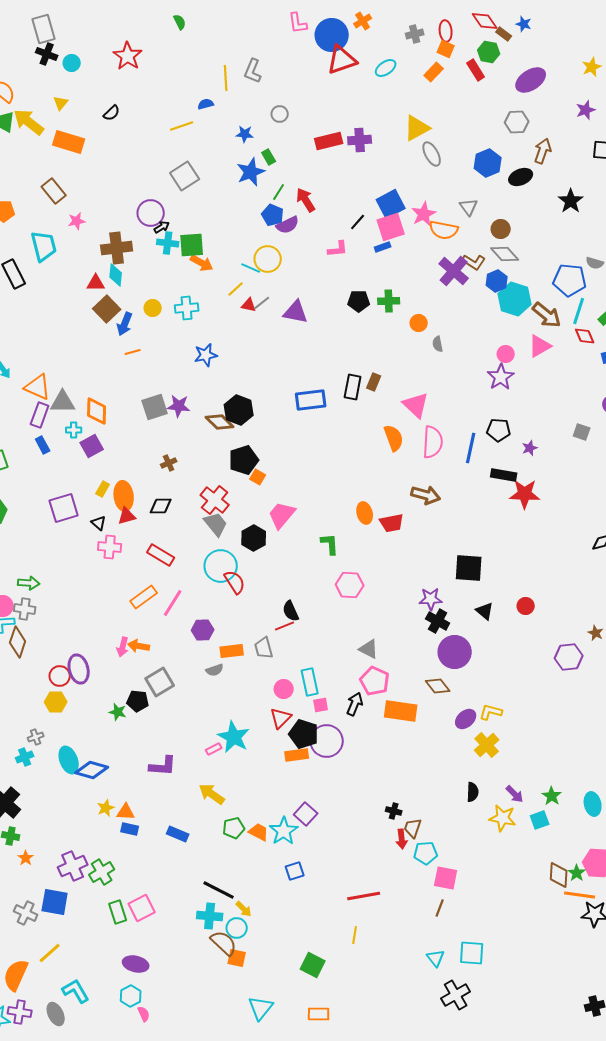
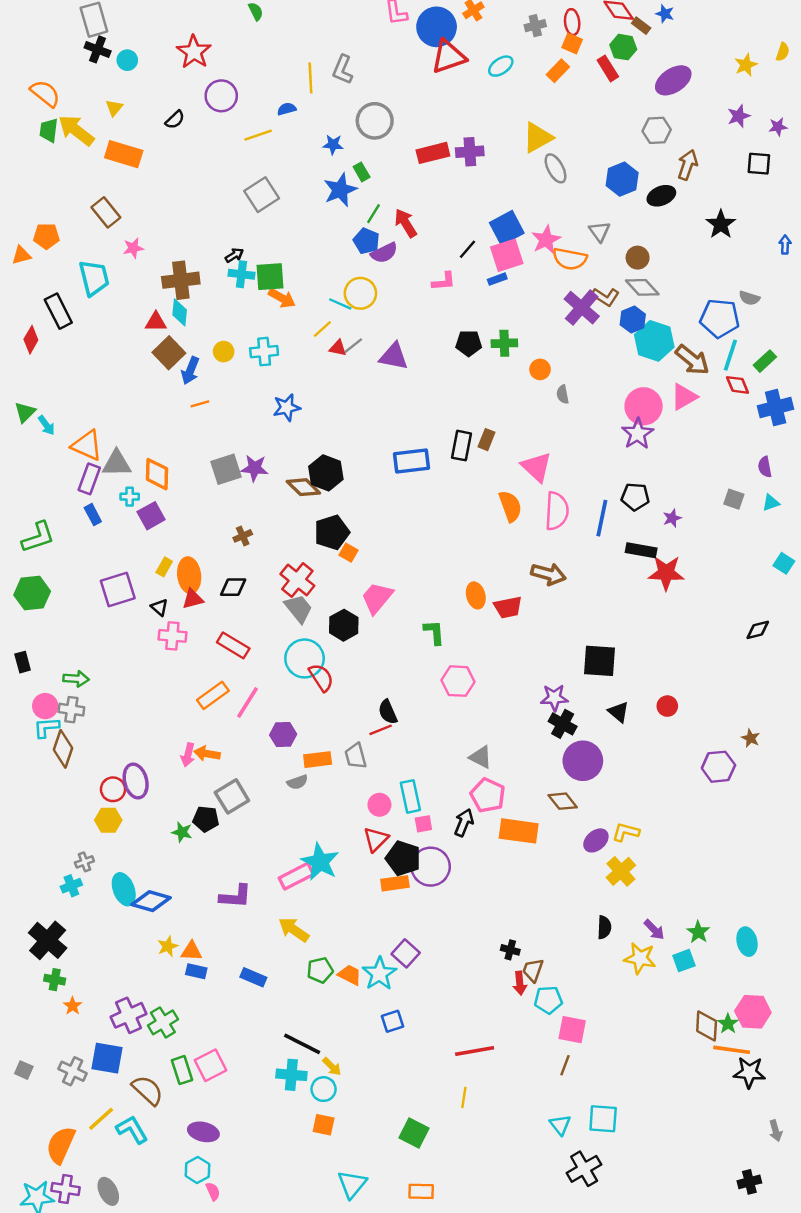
gray circle: (280, 114) -> (375, 121), size x1.8
purple circle: (151, 213) -> (221, 96), moved
pink circle: (506, 354) -> (644, 406), size x1.8
pink rectangle: (214, 749) -> (296, 876), size x1.8
brown semicircle: (224, 943) -> (147, 1090), moved
cyan L-shape: (76, 991) -> (132, 1130), moved

